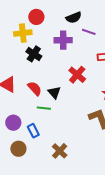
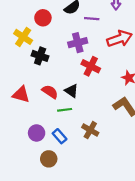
red circle: (36, 17) -> (43, 18), moved
yellow cross: (23, 33) -> (23, 37), turned -36
purple cross: (63, 40) -> (78, 43), moved
brown cross: (60, 151) -> (90, 130), moved

